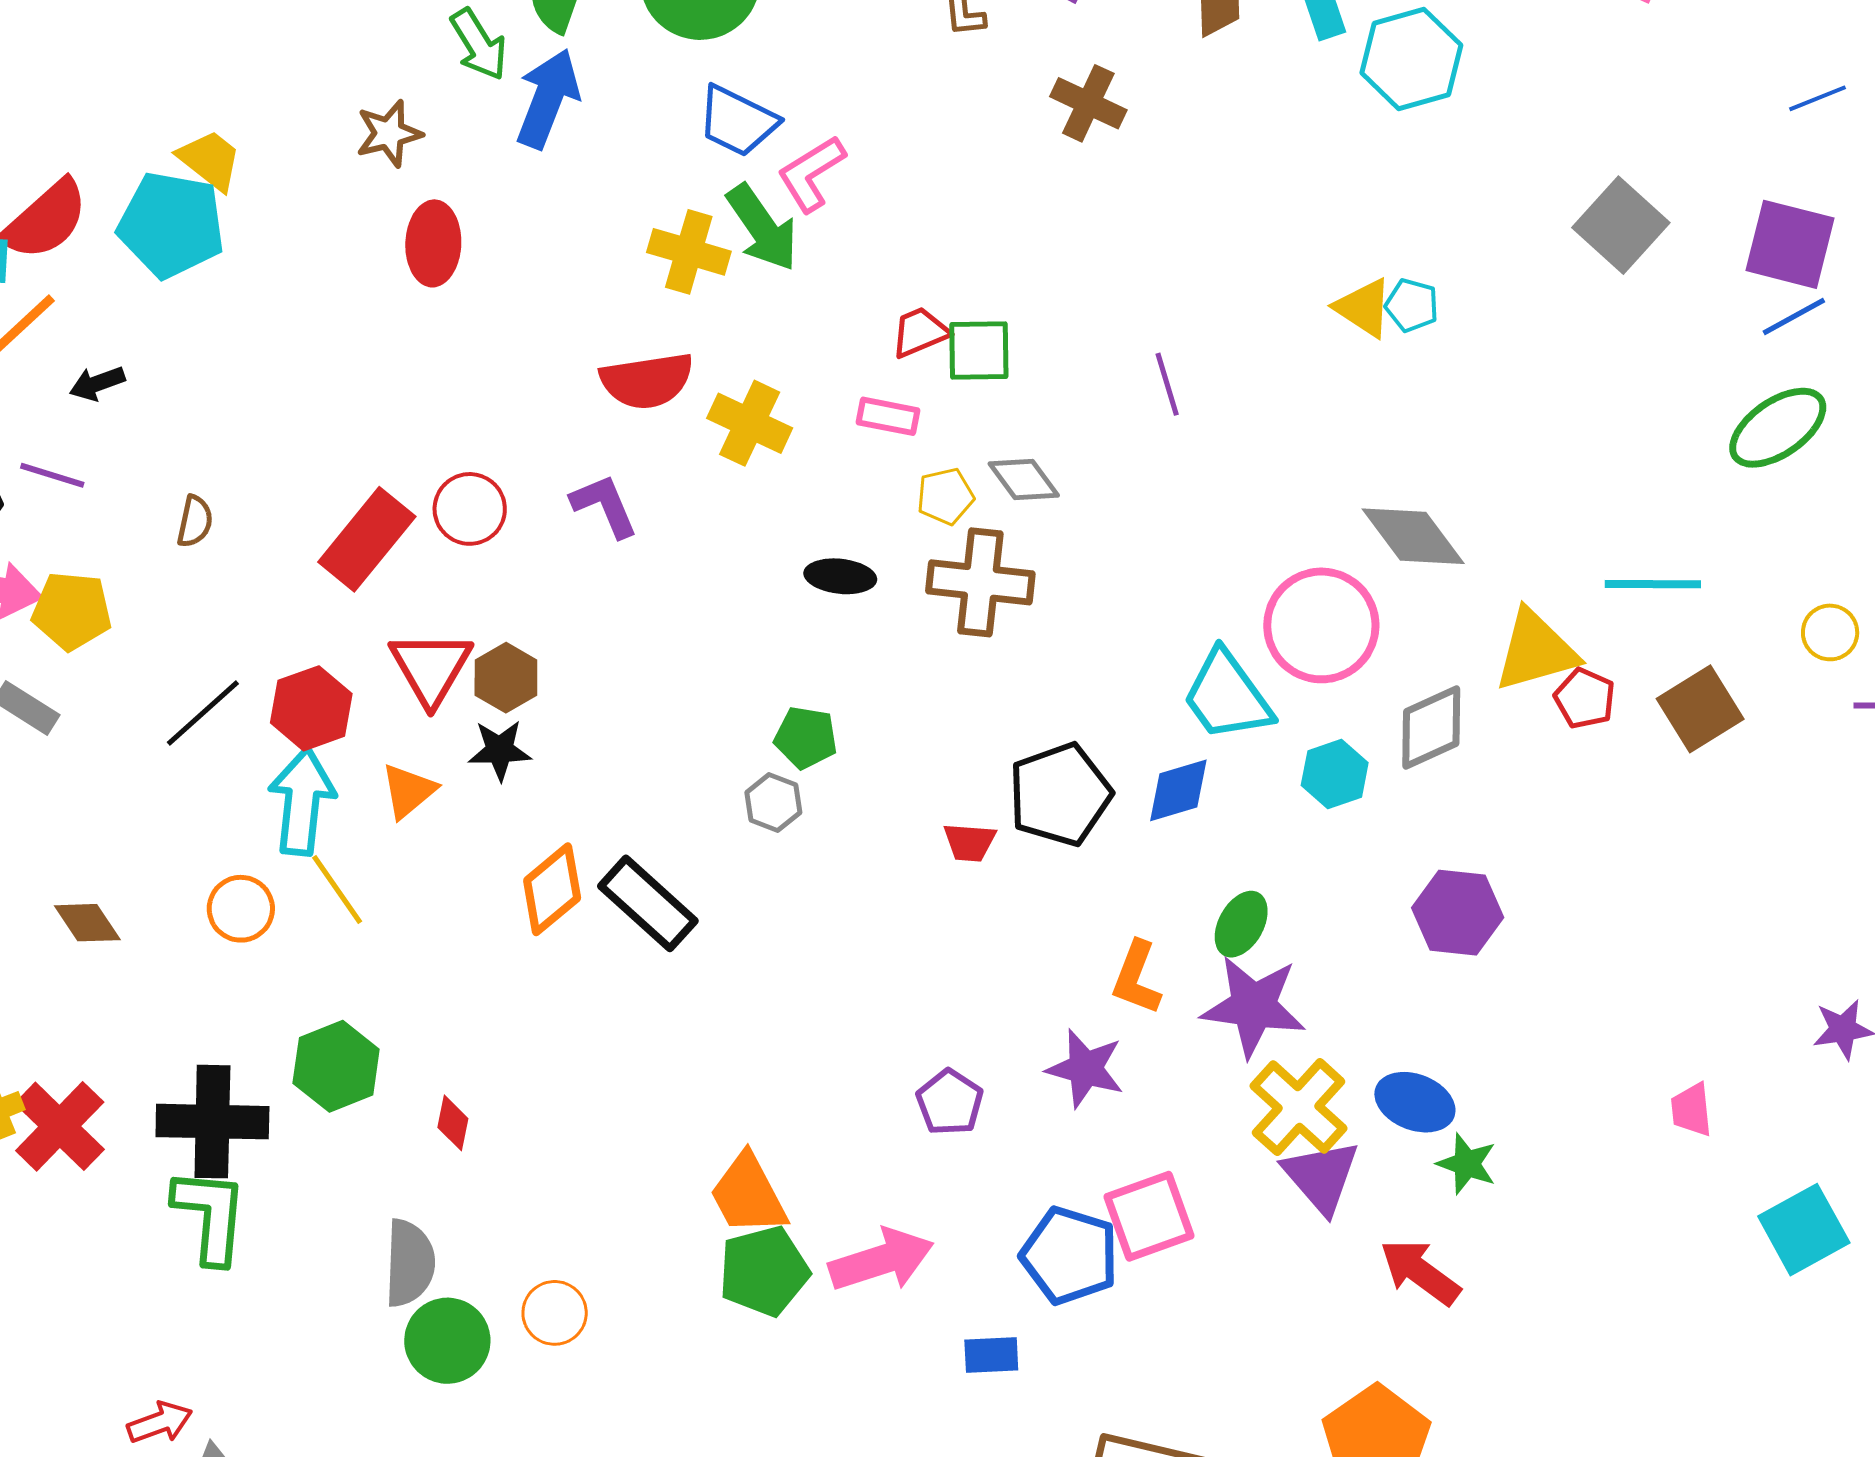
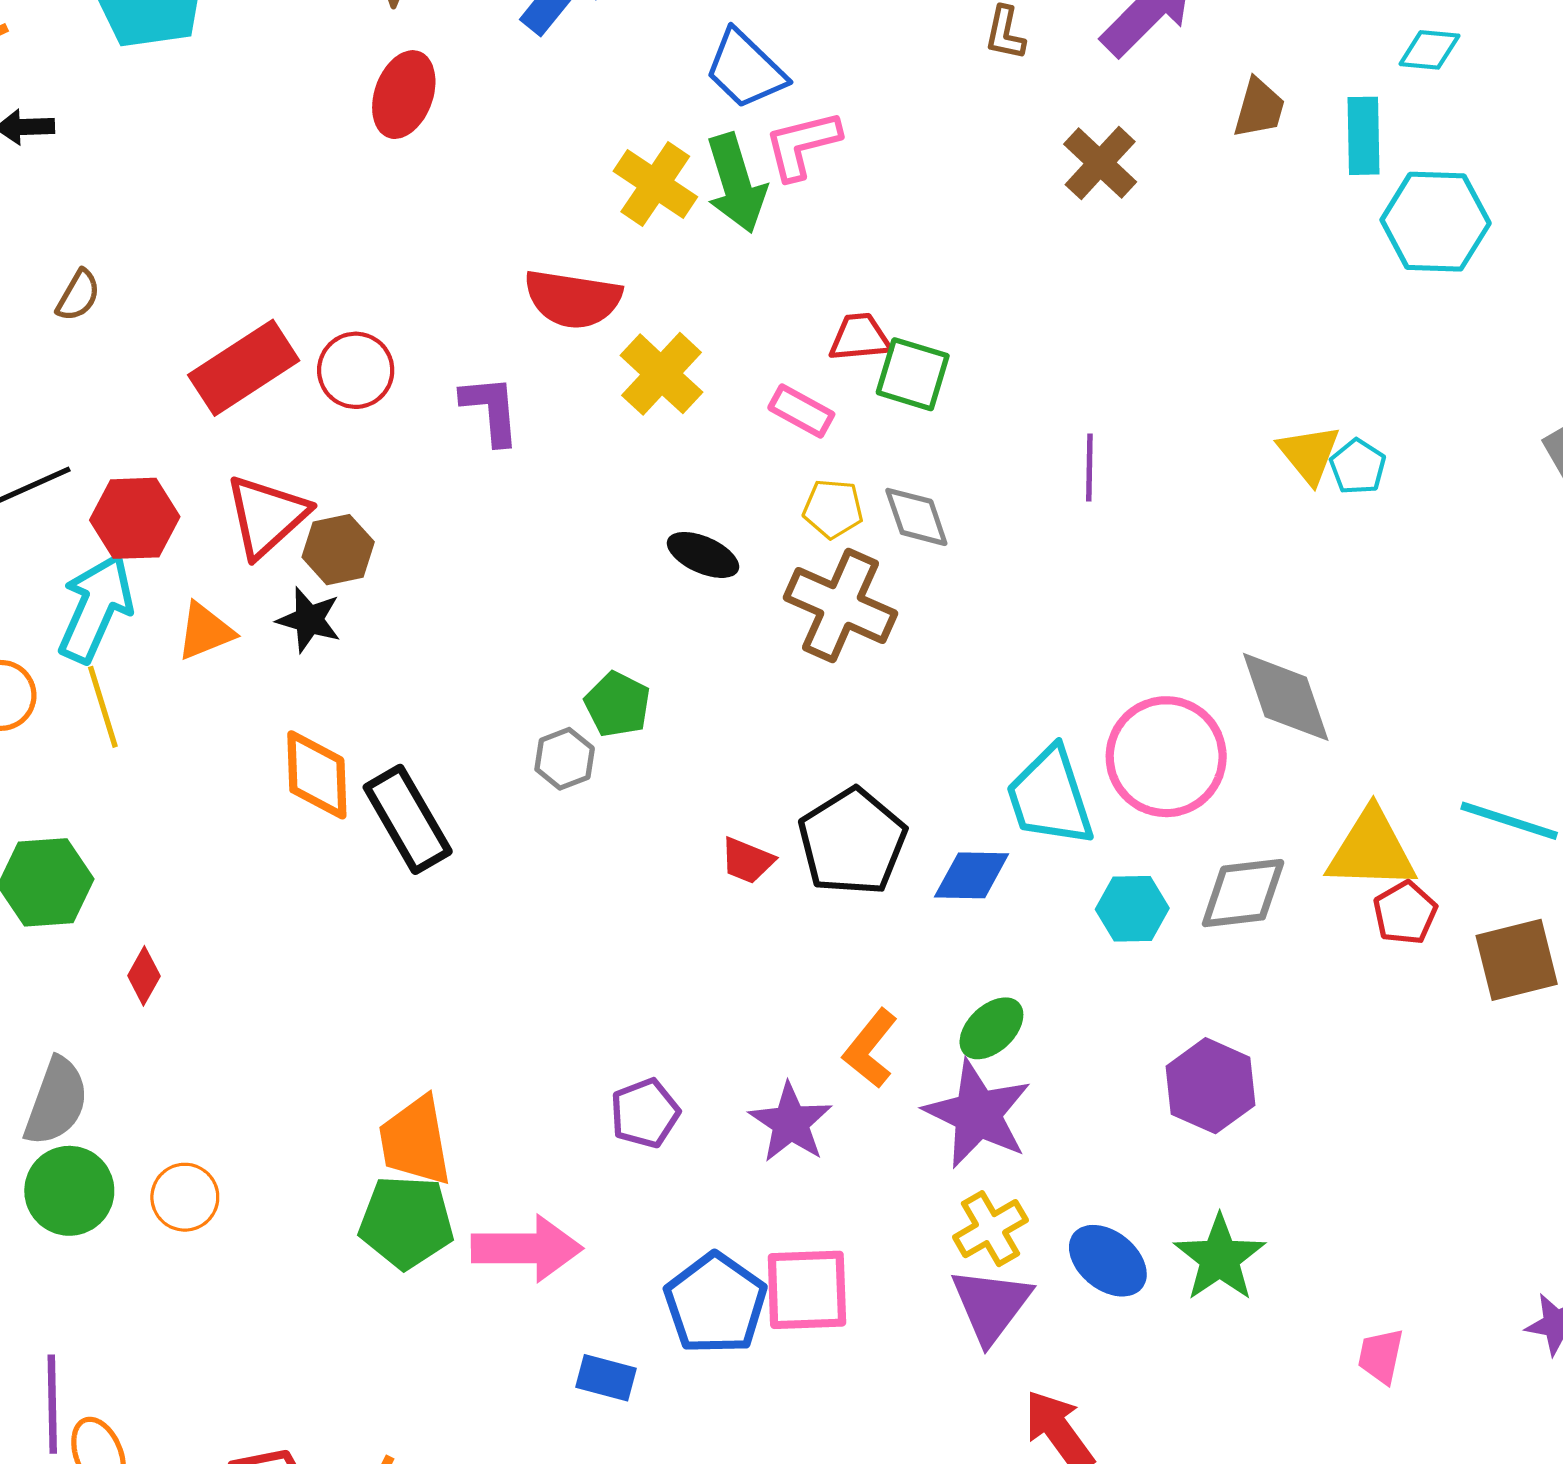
black pentagon: (1060, 795) -> (852, 842), turned -30
orange diamond: (552, 889) -> (317, 775), turned -70
yellow cross: (1299, 1107) -> (990, 1229), size x0.7
green star: (1467, 1164) -> (1220, 1258), moved, size x1.4

